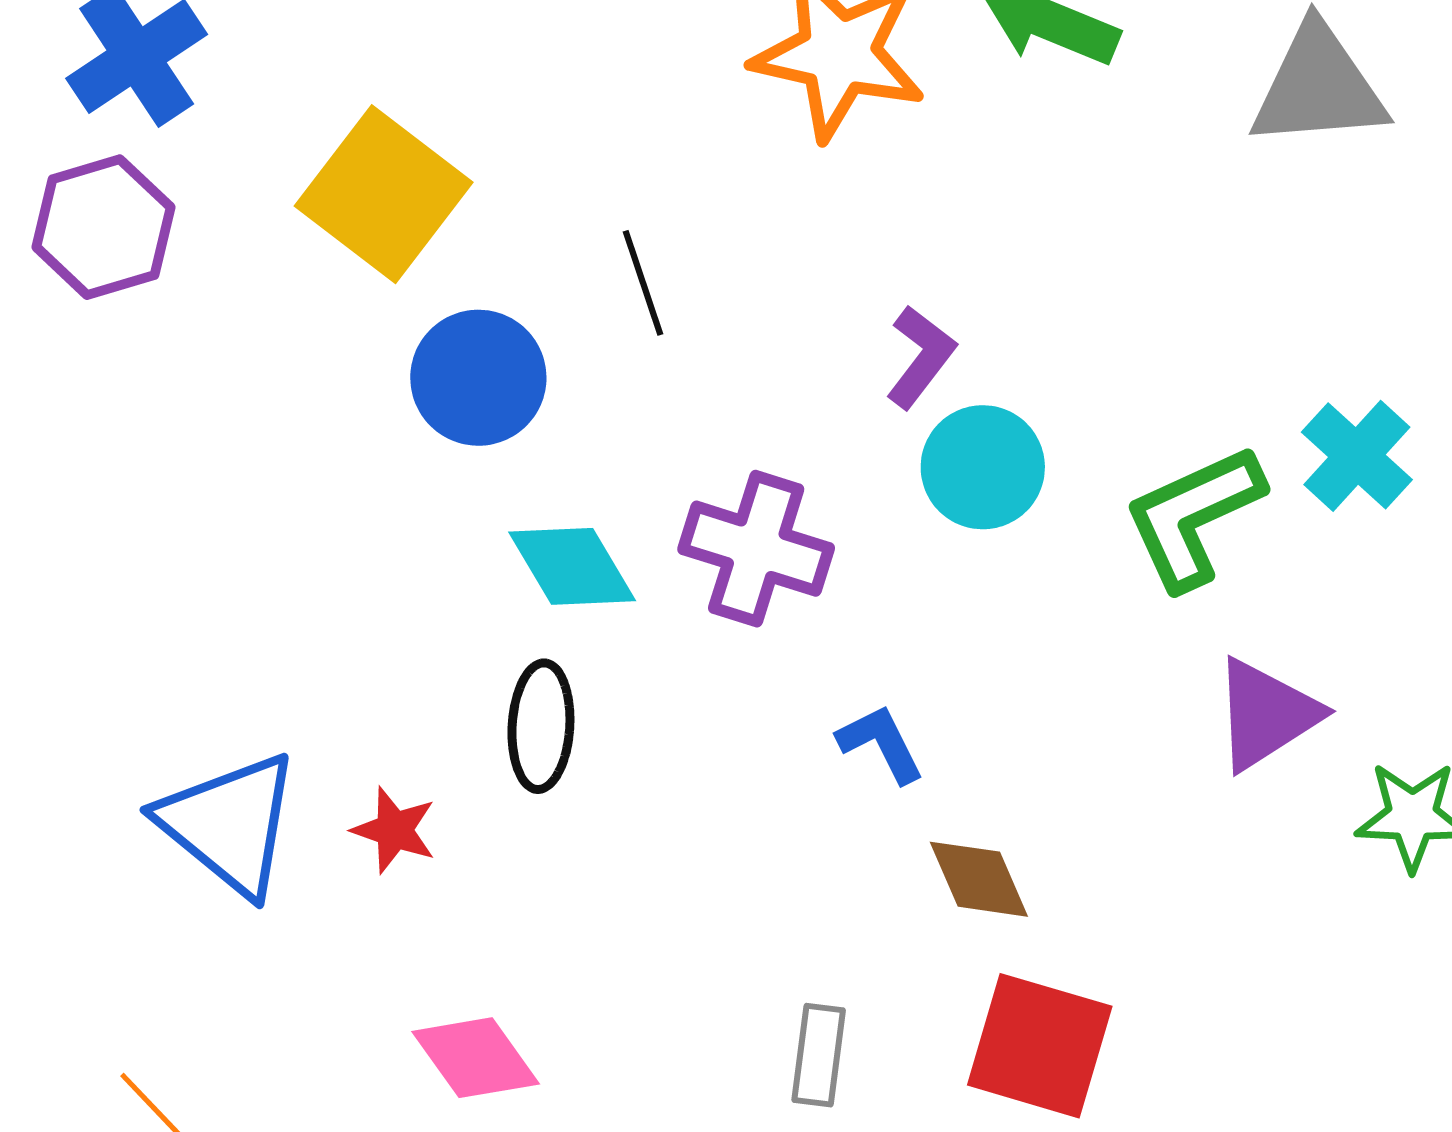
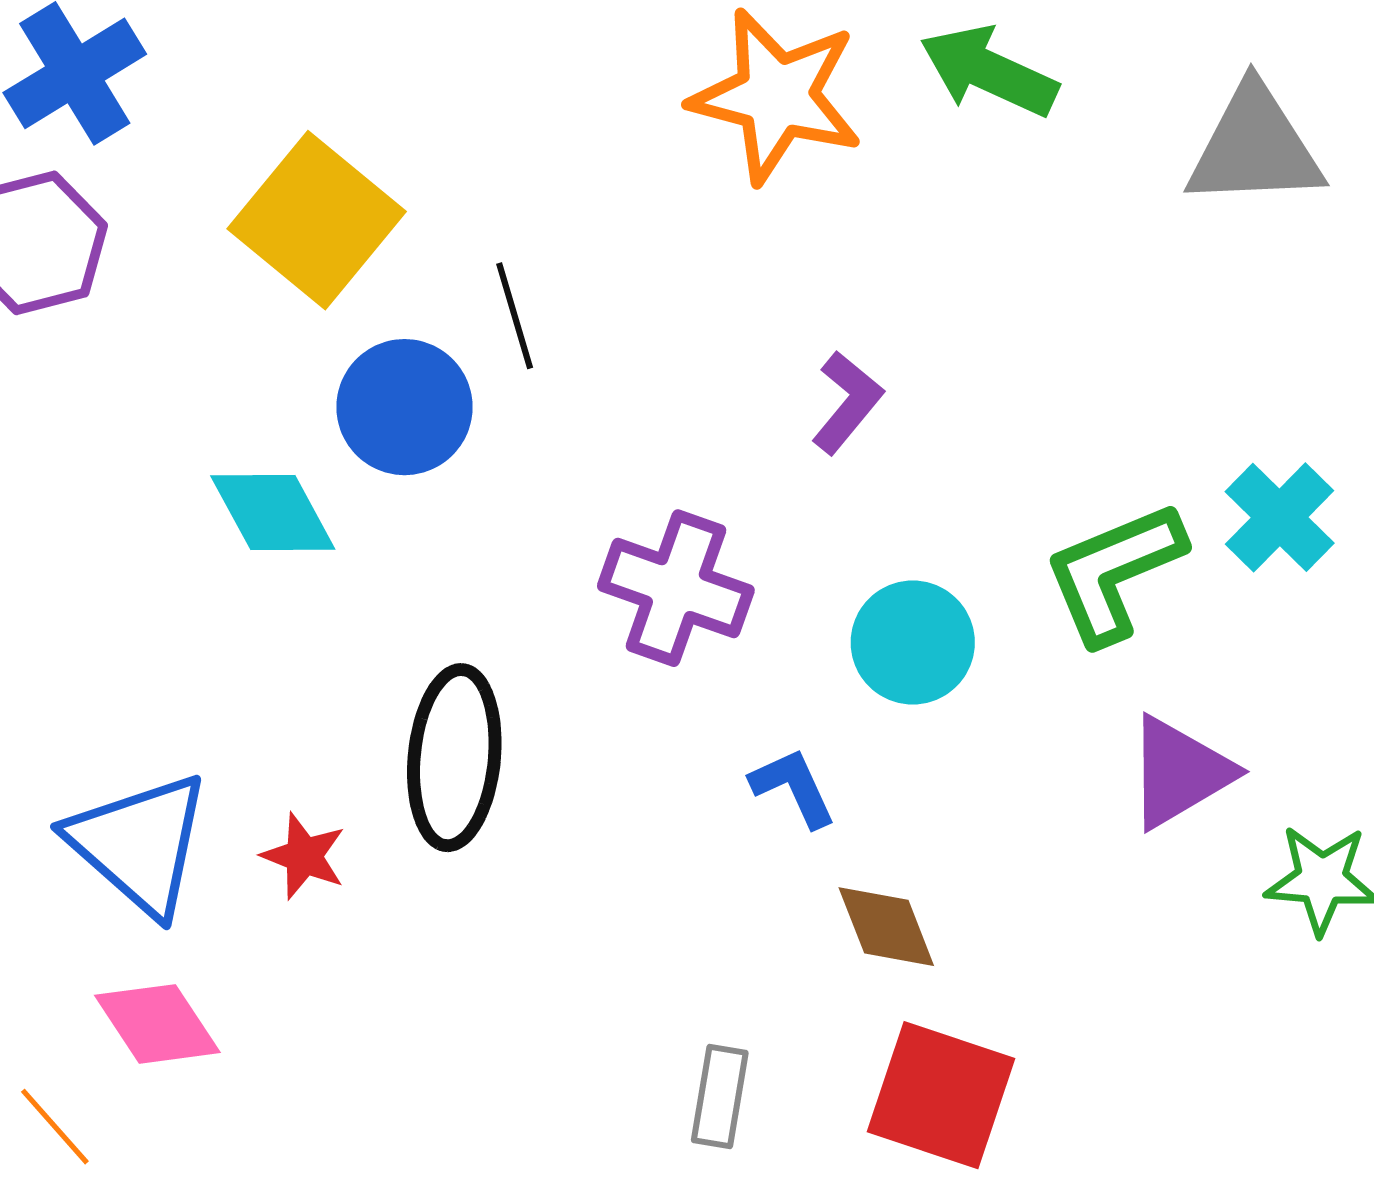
black line: (643, 283) -> (515, 316), moved
cyan circle: (983, 467) -> (913, 642), moved
cyan diamond: (572, 566) -> (273, 512), moved
black ellipse: (541, 726) -> (454, 758), size x1.4
pink diamond: (476, 1058) -> (157, 1024), moved

